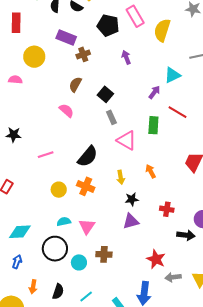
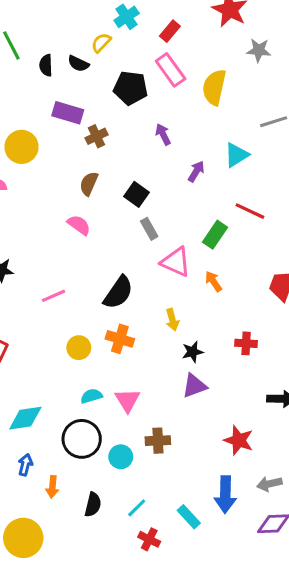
purple arrow: (154, 92) -> (196, 171), moved
green rectangle: (153, 125) -> (215, 235), turned 36
orange arrow: (151, 171) -> (213, 281), moved
red cross: (167, 209) -> (246, 343), moved
gray arrow: (173, 277) -> (269, 484), moved
orange arrow: (33, 287) -> (52, 487), moved

